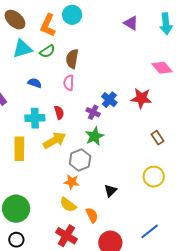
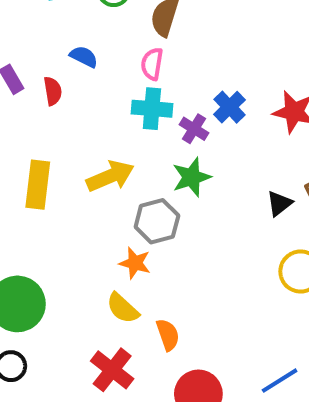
red semicircle: (59, 113) -> (53, 91), moved
cyan cross: (35, 118) -> (152, 109), moved
black triangle: (110, 191) -> (279, 203), moved

